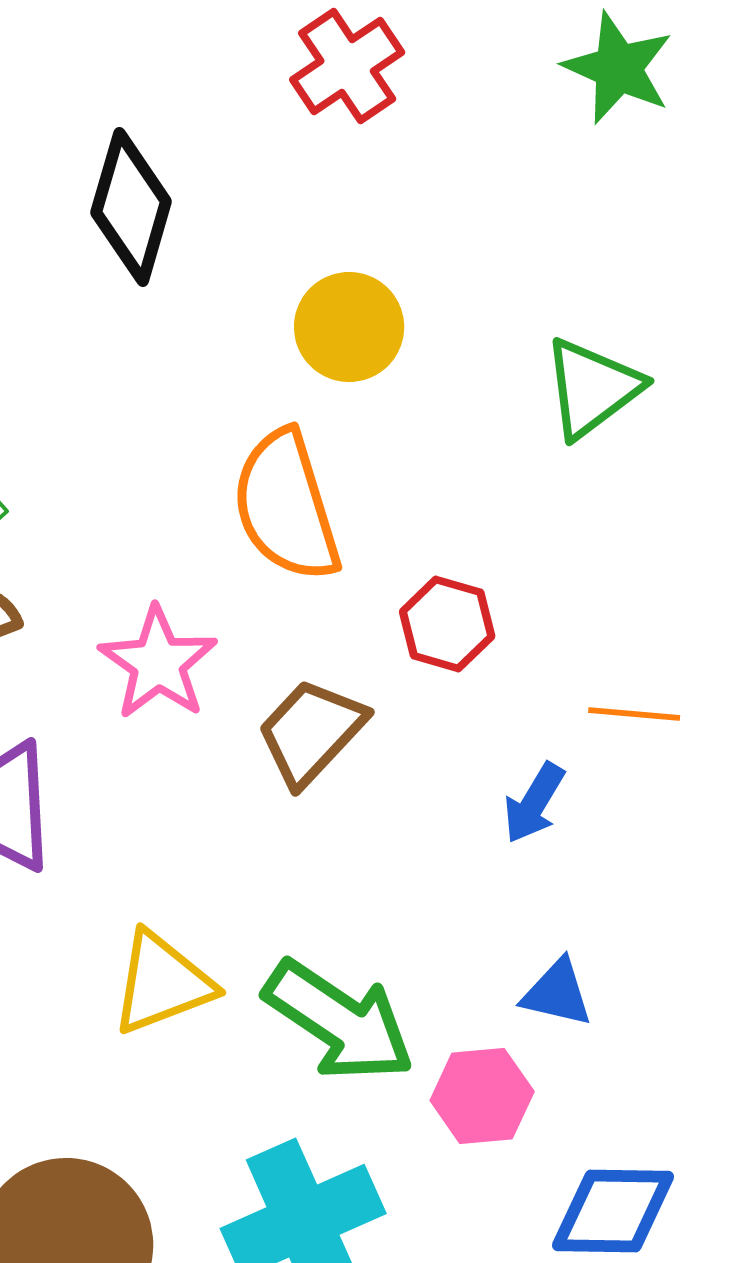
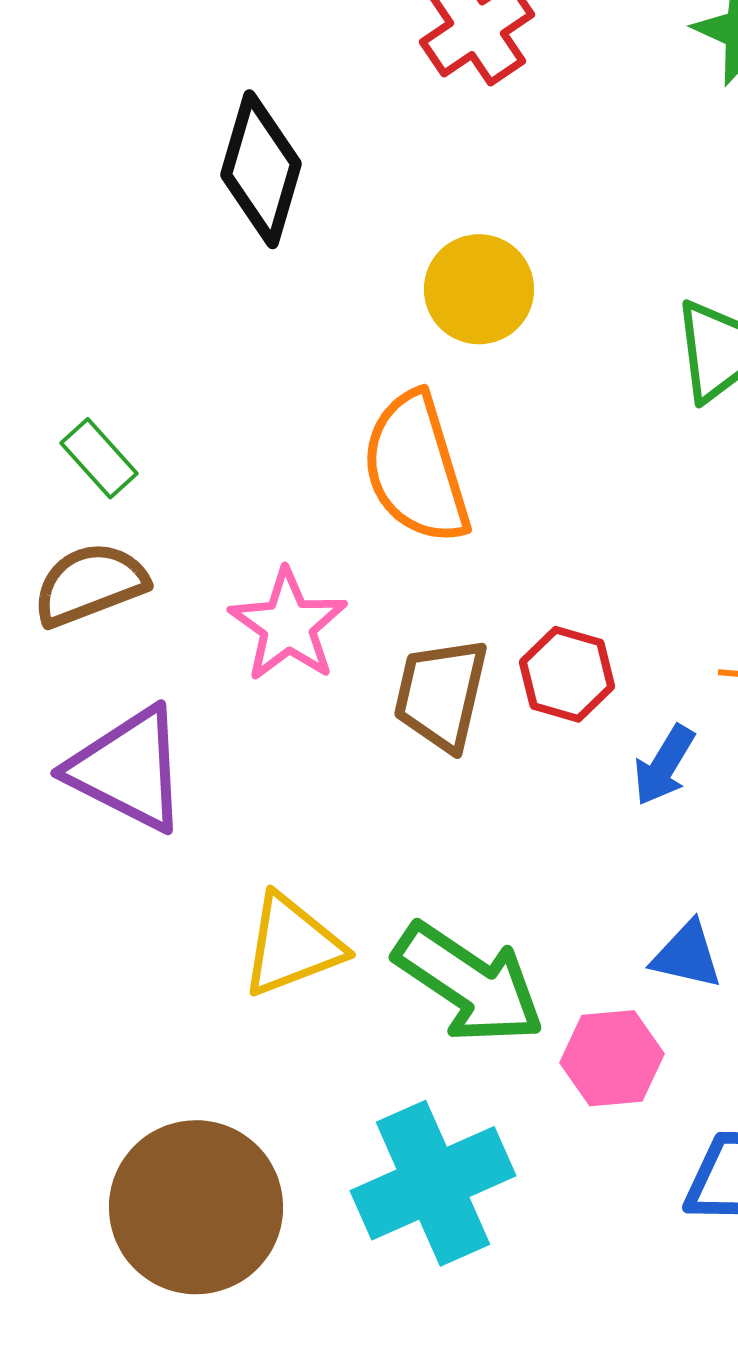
red hexagon: (447, 624) -> (567, 674), moved
brown trapezoid: (311, 732) -> (441, 694), turned -30

